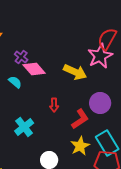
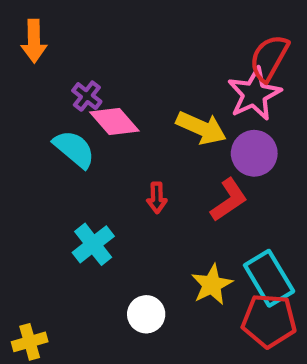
cyan semicircle: (15, 82) -> (74, 149), size x1.5
purple circle: (100, 103) -> (254, 153), moved
red L-shape: (80, 119) -> (229, 200), moved

